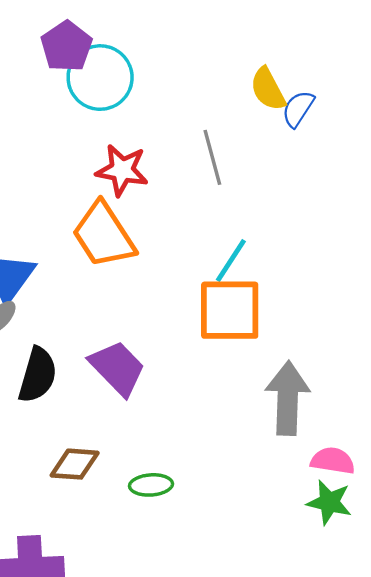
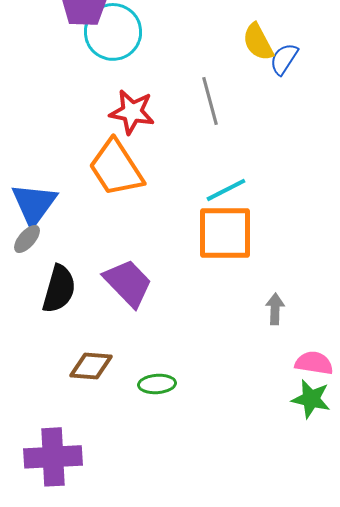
cyan line: (231, 260) -> (226, 190), turned 30
gray arrow: (288, 398) -> (275, 309), size x0.5

